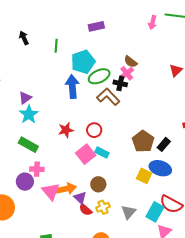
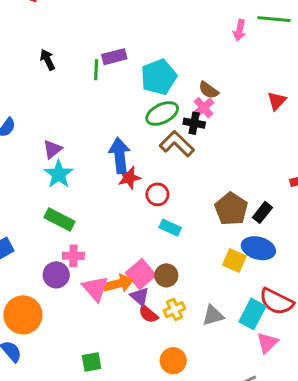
purple rectangle: (96, 26) -> (114, 57), moved
cyan pentagon: (83, 62) -> (159, 77), moved
blue arrow: (72, 86) -> (120, 155), moved
red star: (66, 130) -> (129, 178), moved
pink square: (86, 154) -> (141, 274), moved
gray triangle: (129, 212) -> (213, 315), turned 35

